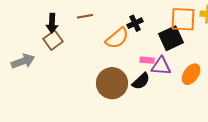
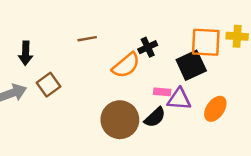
black arrow: (52, 23) -> (26, 53), moved
brown square: (53, 40) -> (49, 85), moved

